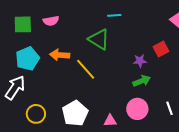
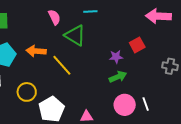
pink semicircle: (51, 21) -> (54, 17), moved, turned -105
pink circle: (137, 109) -> (125, 105), moved
yellow circle: (36, 114) -> (27, 92), moved

